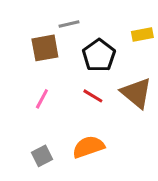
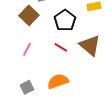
brown square: (45, 48) -> (29, 15), turned -36

